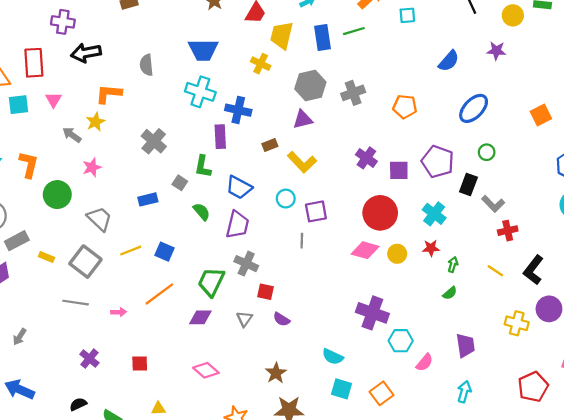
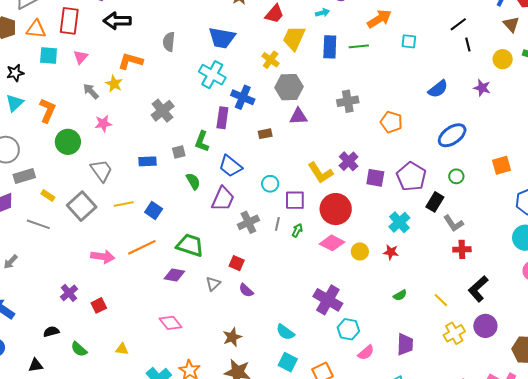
gray hexagon: (310, 86) -> (289, 87), moved
orange square: (541, 115) -> (502, 165), moved
yellow star: (95, 122) -> (114, 84), turned -30
yellow L-shape: (302, 162) -> (320, 173), moved
gray square: (180, 183) -> (179, 152), turned 32
red circle: (380, 213) -> (336, 209), moved
gray cross: (246, 264) -> (248, 222), moved, turned 30
green arrow: (453, 265) -> (297, 230), moved
yellow line: (495, 271) -> (441, 300), moved
green trapezoid: (211, 282) -> (190, 245), turned 72
gray line: (76, 303) -> (38, 224), moved
pink arrow: (119, 312) -> (103, 257), size x1.6
yellow cross: (517, 323) -> (454, 333), turned 35
red square: (140, 364) -> (99, 305), moved, turned -35

